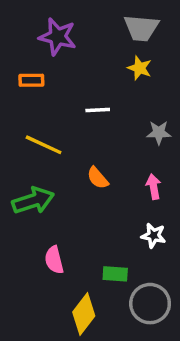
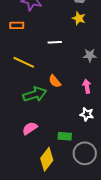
green arrow: (33, 201) -> (35, 94), moved
pink semicircle: (54, 260) -> (30, 128), turned 70

